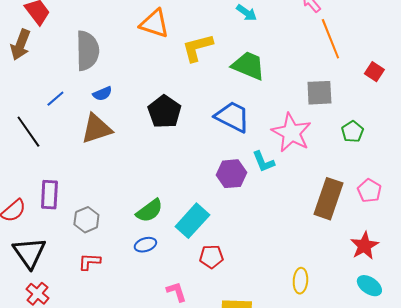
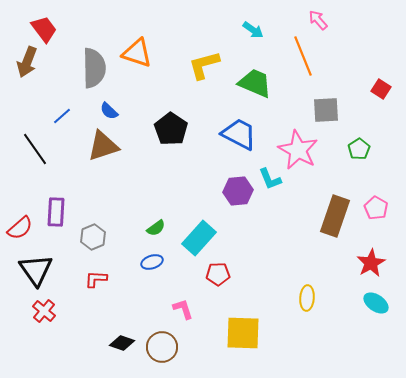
orange triangle: (154, 24) -> (137, 53), moved
orange line: (330, 39) -> (303, 56), moved
blue semicircle: (102, 94) -> (109, 111), turned 66
green semicircle: (149, 211) -> (156, 228), size x0.7

